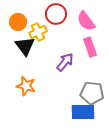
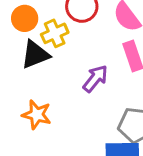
black triangle: (25, 46) -> (35, 54), turned 45

